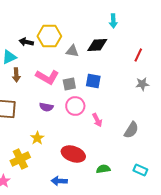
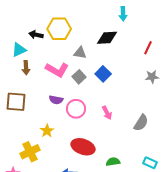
gray triangle: (72, 51) -> (80, 53), moved
blue square: (93, 81) -> (103, 74), turned 35
gray square: (69, 84) -> (79, 77), turned -32
pink circle: (75, 106) -> (76, 109), moved

